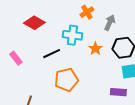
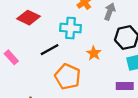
orange star: (95, 49) -> (94, 53), moved
orange pentagon: (66, 80) -> (68, 77), turned -30

